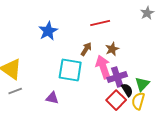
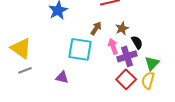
pink arrow: (103, 67) -> (113, 46), size x0.7
black semicircle: (127, 90) -> (137, 42), moved

